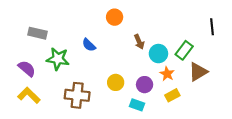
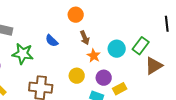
brown arrow: (139, 42) -> (85, 38), moved
orange star: (167, 74) -> (94, 56), moved
yellow rectangle: (172, 95) -> (120, 89), moved

